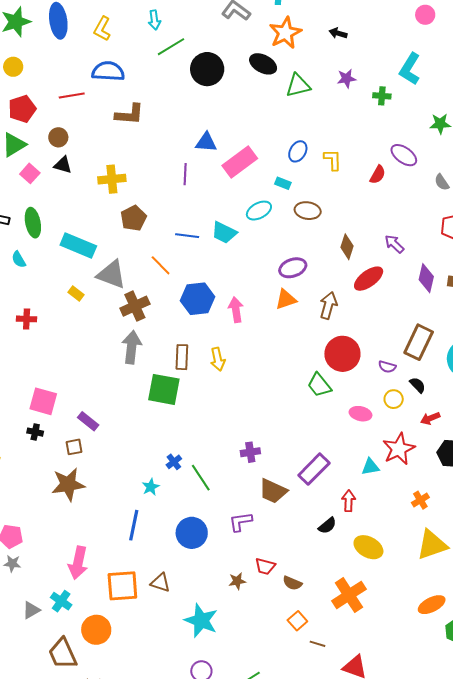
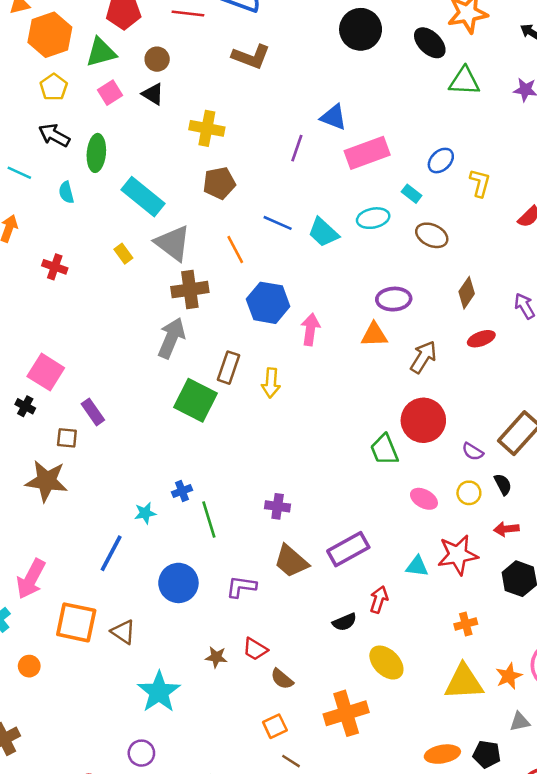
red ellipse: (369, 279) -> (481, 339), size x0.7
orange circle: (96, 630) -> (29, 666), size x0.6

